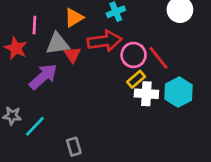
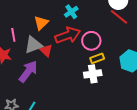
red line: (159, 58) -> (119, 17), moved
yellow rectangle: (136, 79) -> (97, 58), turned 32
white cross: (146, 94) -> (93, 74), moved

